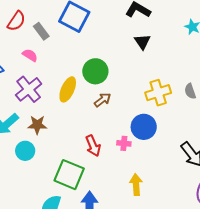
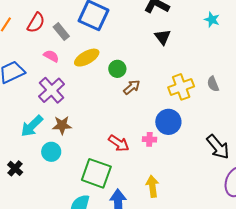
green circle: (95, 71) -> (117, 69), size x0.7
yellow ellipse: (68, 89) -> (87, 58), moved, turned 40
brown arrow: (103, 100) -> (132, 87), moved
red arrow: (93, 146) -> (119, 143), turned -30
yellow arrow: (136, 185) -> (152, 186), moved

